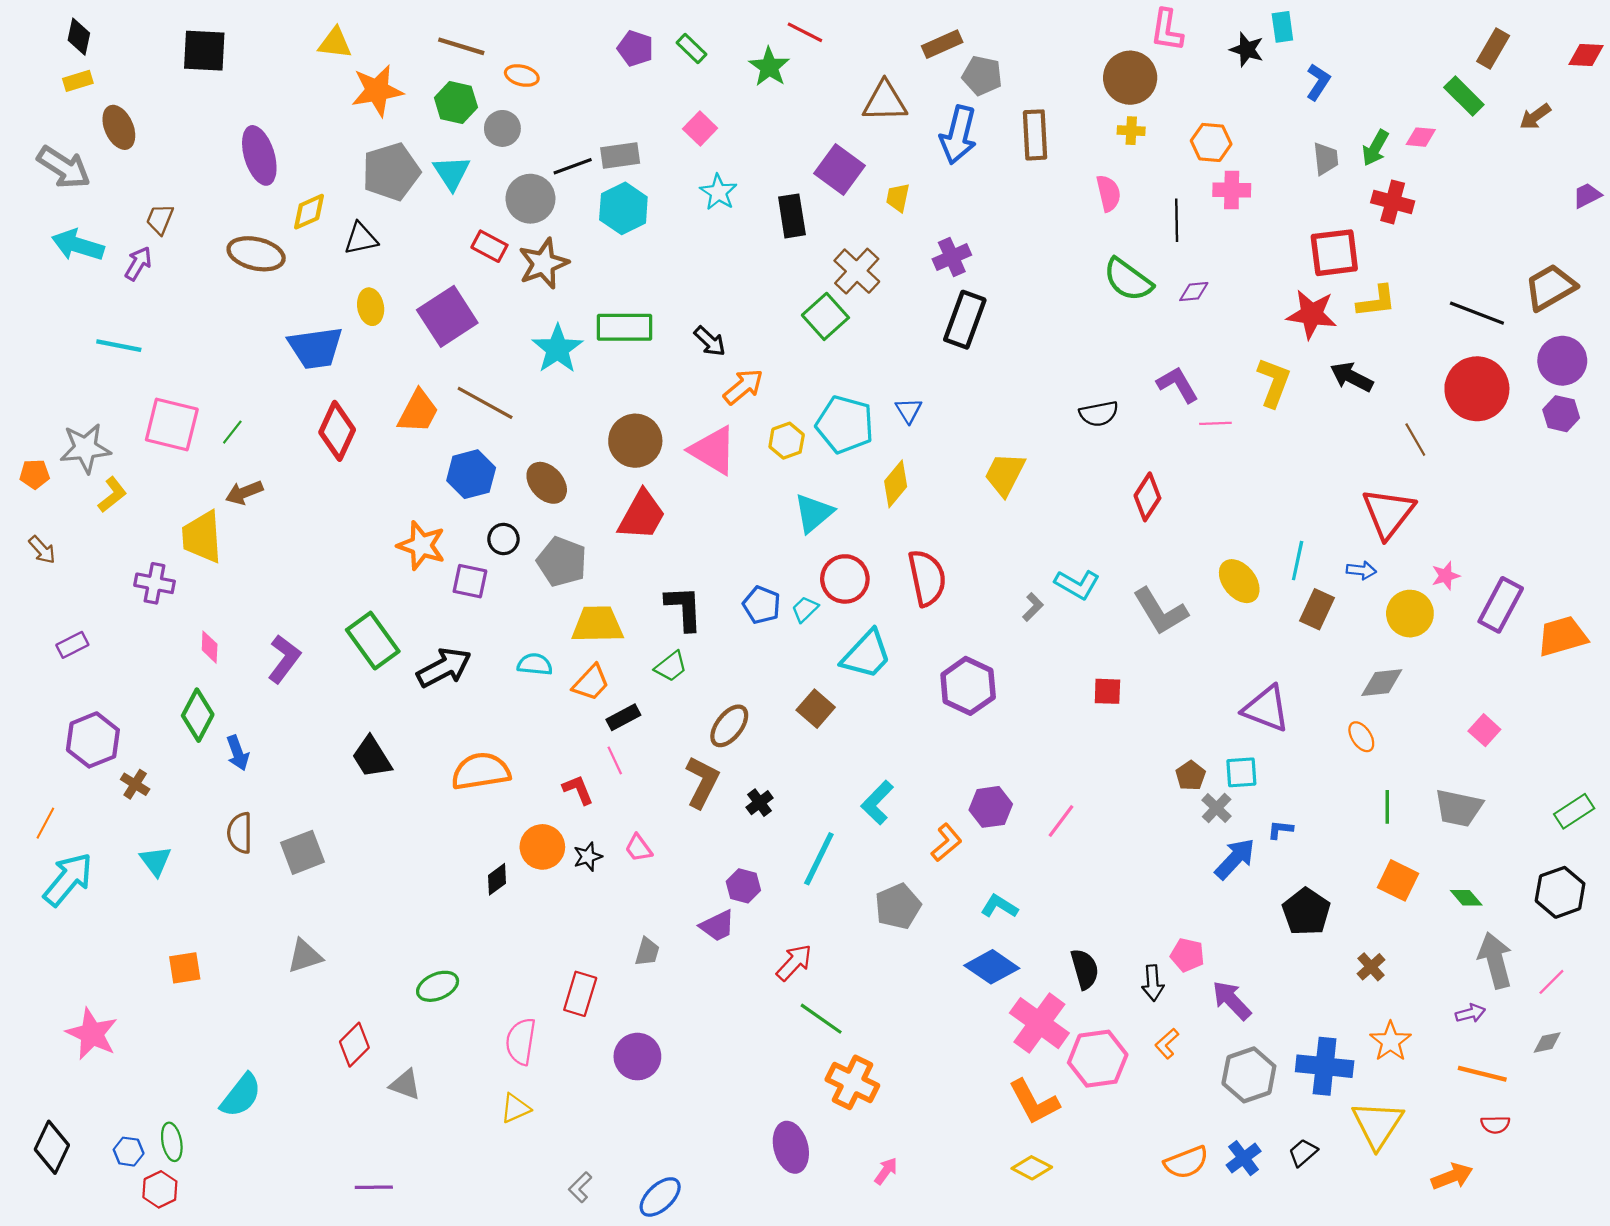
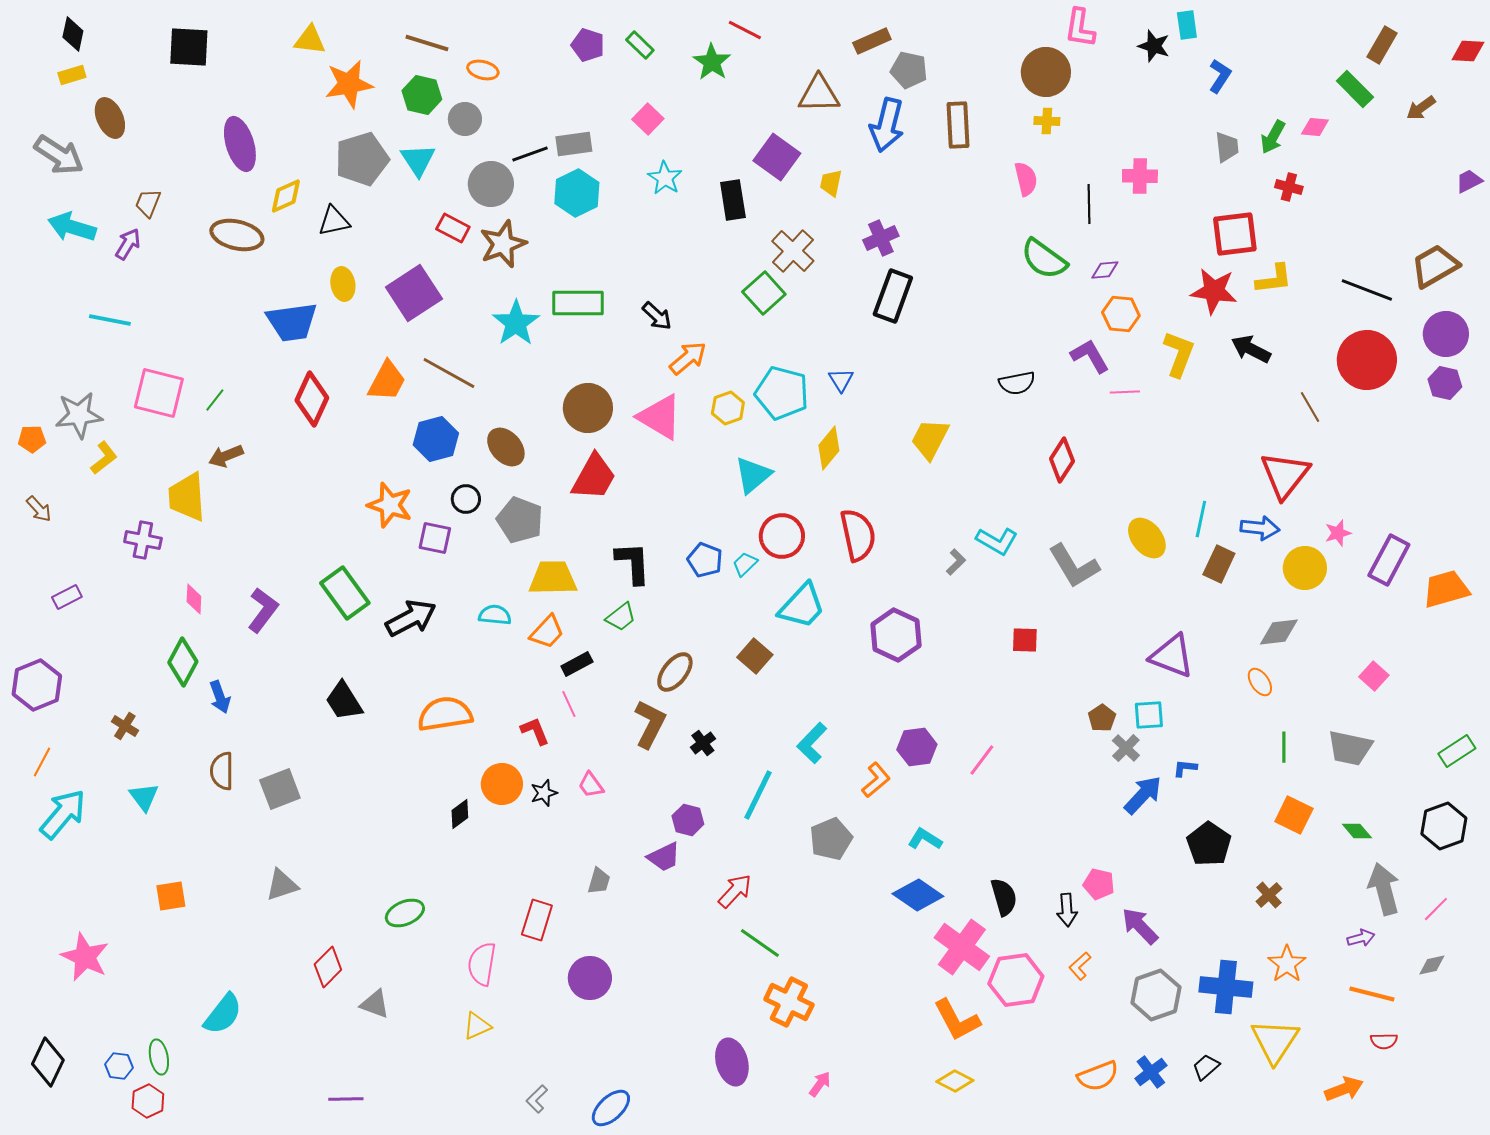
orange hexagon: (1211, 142) -> (1121, 314), moved
red cross: (1393, 202) -> (1289, 187), size x0.7
blue arrow: (1361, 570) -> (1260, 528), size x1.4
purple hexagon: (93, 740) -> (37, 685), moved

